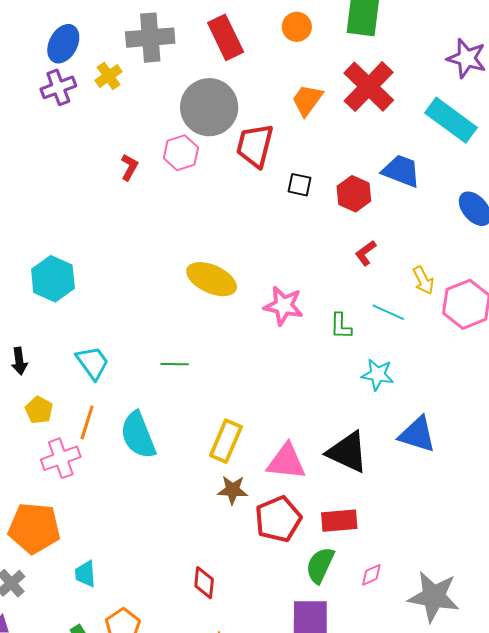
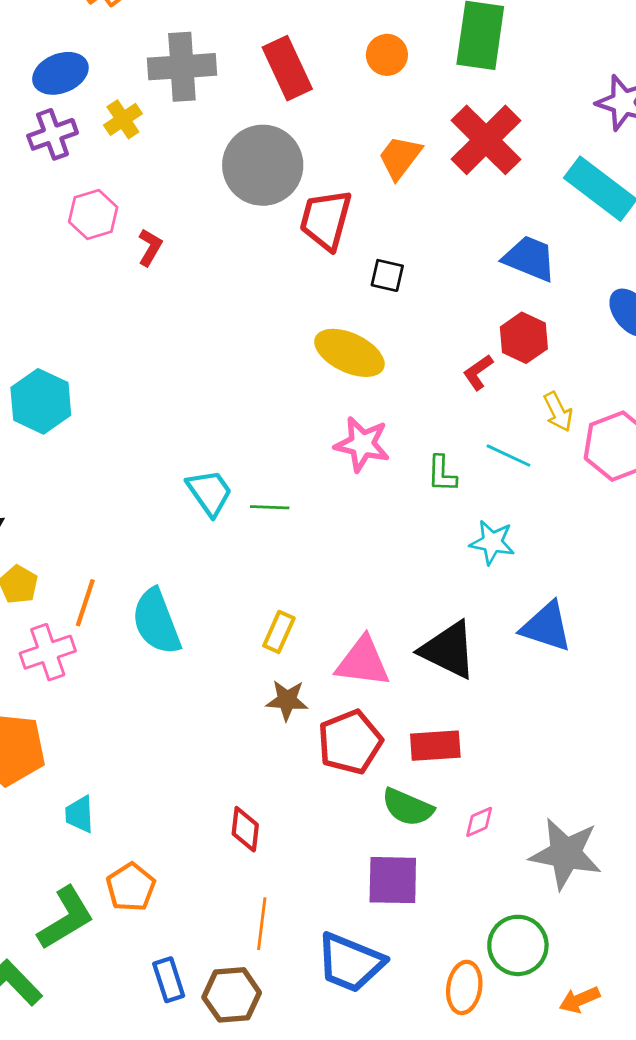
blue ellipse: (63, 44) -> (60, 73), turned 39
pink hexagon: (181, 153) -> (93, 215), moved
red hexagon: (354, 194) -> (524, 338), moved
yellow ellipse: (212, 279) -> (349, 353), moved
cyan trapezoid: (93, 363) -> (210, 492), moved
green line: (175, 364) -> (270, 507), moved
yellow rectangle: (226, 441) -> (279, 632), size x0.7
green semicircle: (320, 565) -> (408, 807), turned -93

